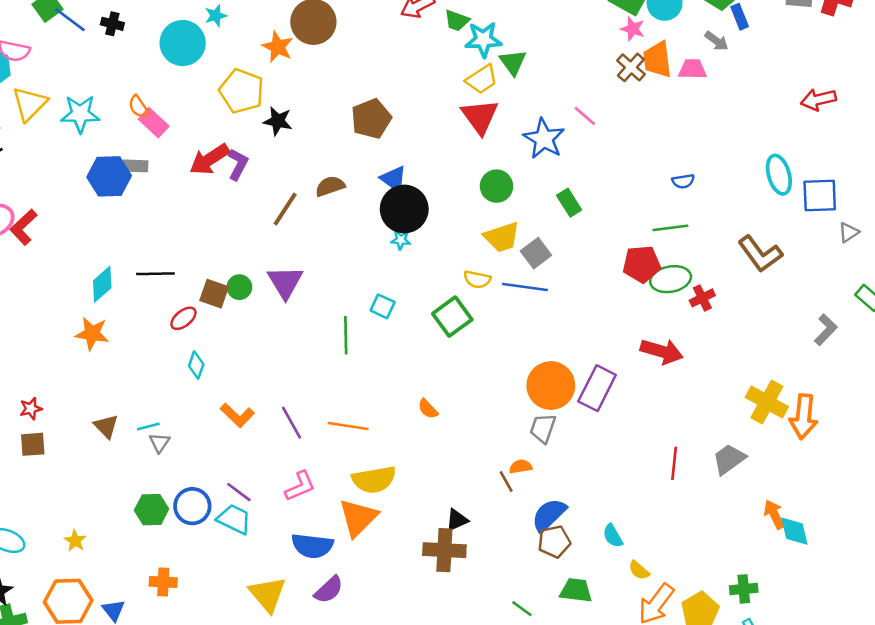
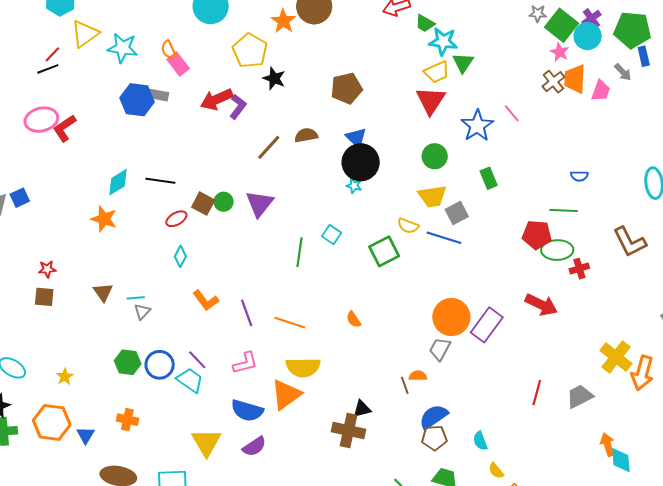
pink trapezoid: (693, 69) -> (601, 91), turned 100

